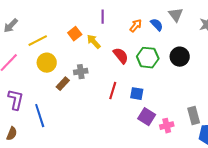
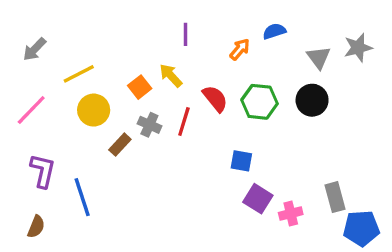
gray triangle: (176, 15) -> (319, 57), moved
blue semicircle: (157, 25) -> (274, 31), moved, turned -64
orange square: (75, 34) -> (140, 87), moved
gray cross: (81, 72) -> (149, 125), turned 32
red line: (113, 91) -> (184, 122), moved

